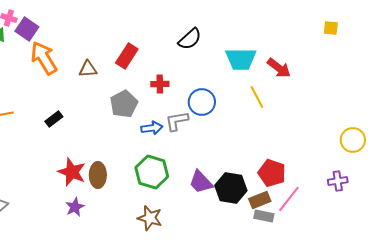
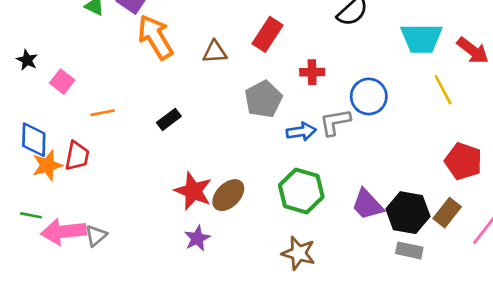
red pentagon: (272, 173) -> (463, 161), moved
brown ellipse: (98, 175) -> (228, 195), turned 45
brown rectangle: (260, 200) -> (447, 213), moved, turned -30
gray rectangle: (264, 216) -> (409, 250), moved

